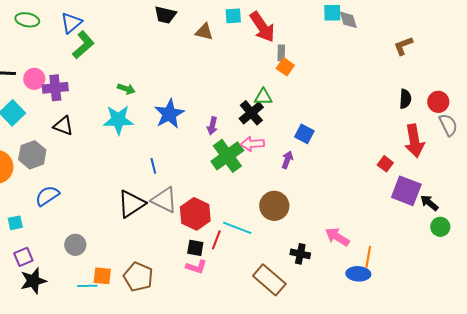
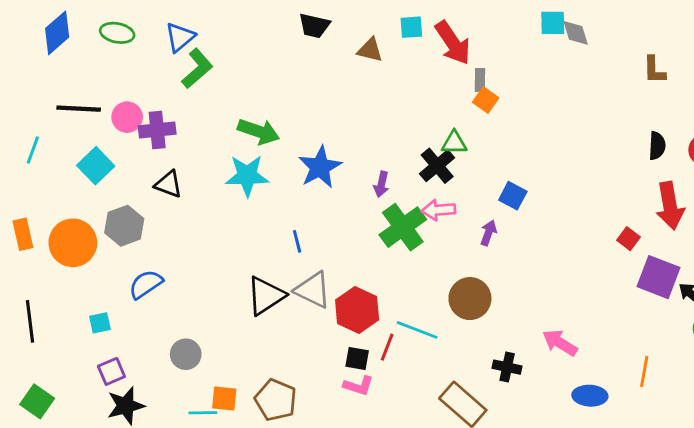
brown L-shape: (403, 46) -> (654, 70), turned -70
green arrow: (126, 89) -> (259, 131), size x1.6
orange line: (368, 257) -> (644, 371), moved

